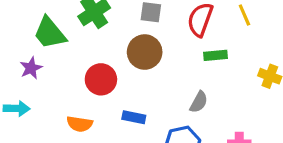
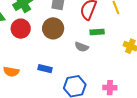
red circle: (101, 79) -> (21, 29), moved
gray semicircle: (199, 102) -> (82, 47), moved, turned 80

